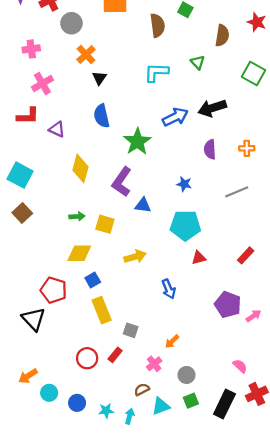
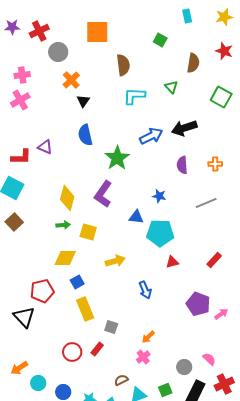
brown semicircle: (157, 25) -> (123, 65), moved
pink cross: (42, 84) -> (20, 100), moved
red L-shape: (28, 116) -> (21, 157), moved
yellow diamond: (80, 168) -> (67, 198), moved
blue triangle: (143, 205) -> (136, 217), moved
red pentagon: (54, 290) -> (42, 291), turned -30
pink cross: (154, 364) -> (143, 357), moved
gray circle: (186, 375) -> (184, 367), moved

